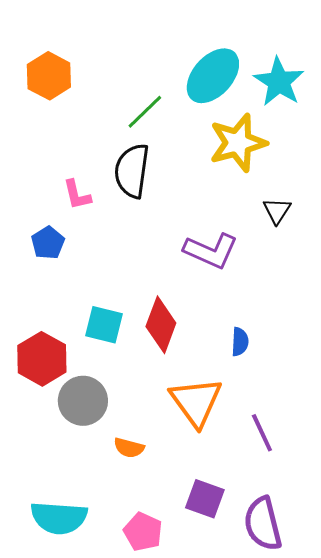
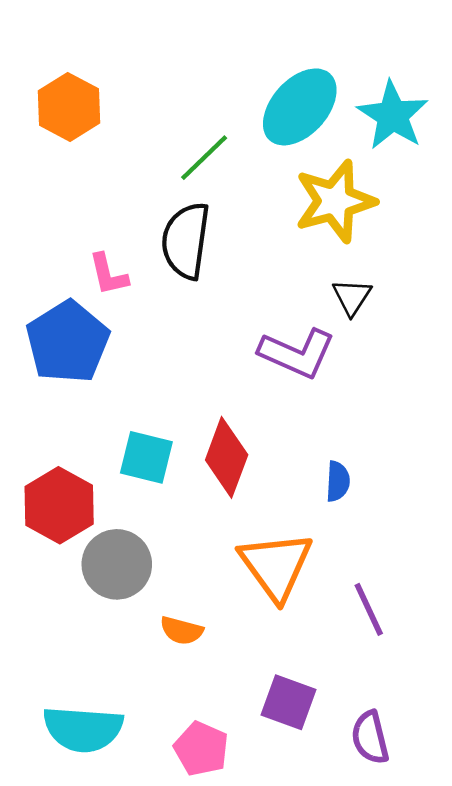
black triangle: (277, 211) -> (352, 297), moved
blue pentagon: (48, 243) -> (68, 342), size x1.8
purple semicircle: (263, 524) -> (370, 737), size x0.7

